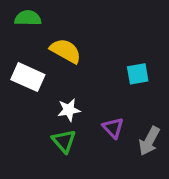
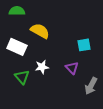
purple triangle: (113, 128) -> (72, 68), moved
green triangle: (64, 141) -> (22, 77), moved

